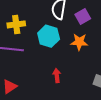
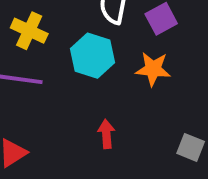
yellow cross: (16, 24) -> (29, 31), turned 30

